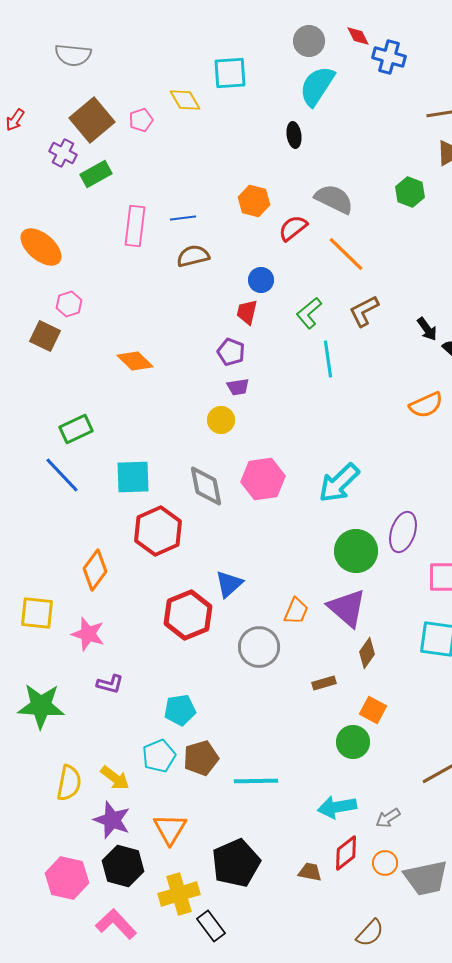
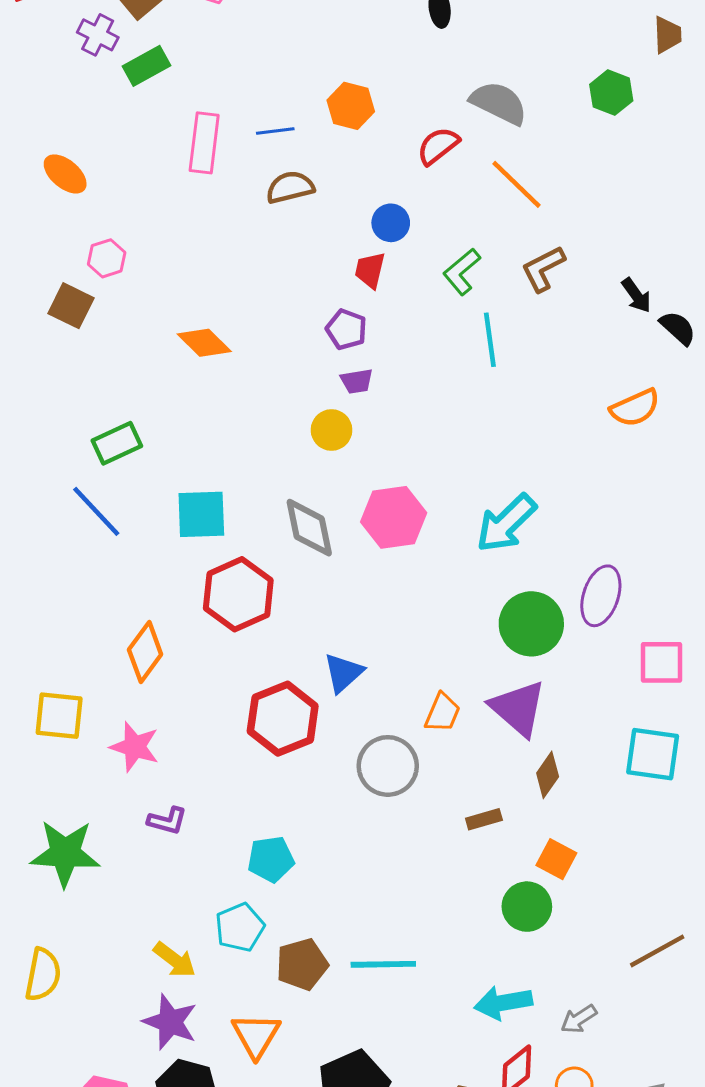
orange hexagon: (254, 201) -> (351, 106), moved
orange ellipse: (41, 247) -> (65, 174), size x0.7
brown pentagon: (201, 758) -> (302, 964), moved
yellow semicircle: (69, 783) -> (43, 975), moved

